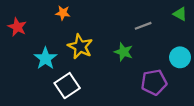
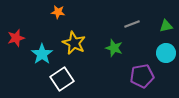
green triangle: (180, 14) -> (166, 26), moved, turned -40
red star: (17, 27) -> (16, 38), moved, turned 30

